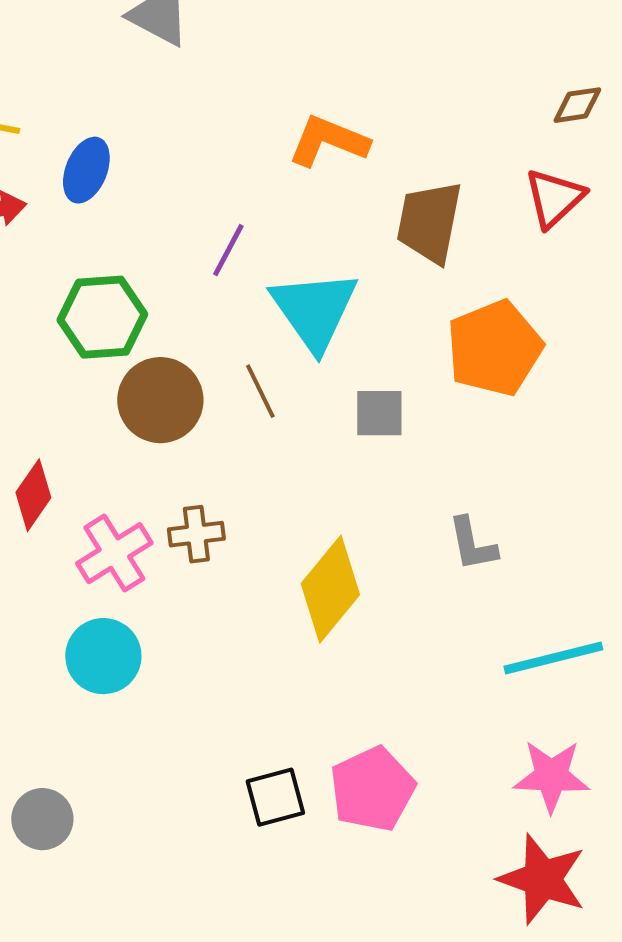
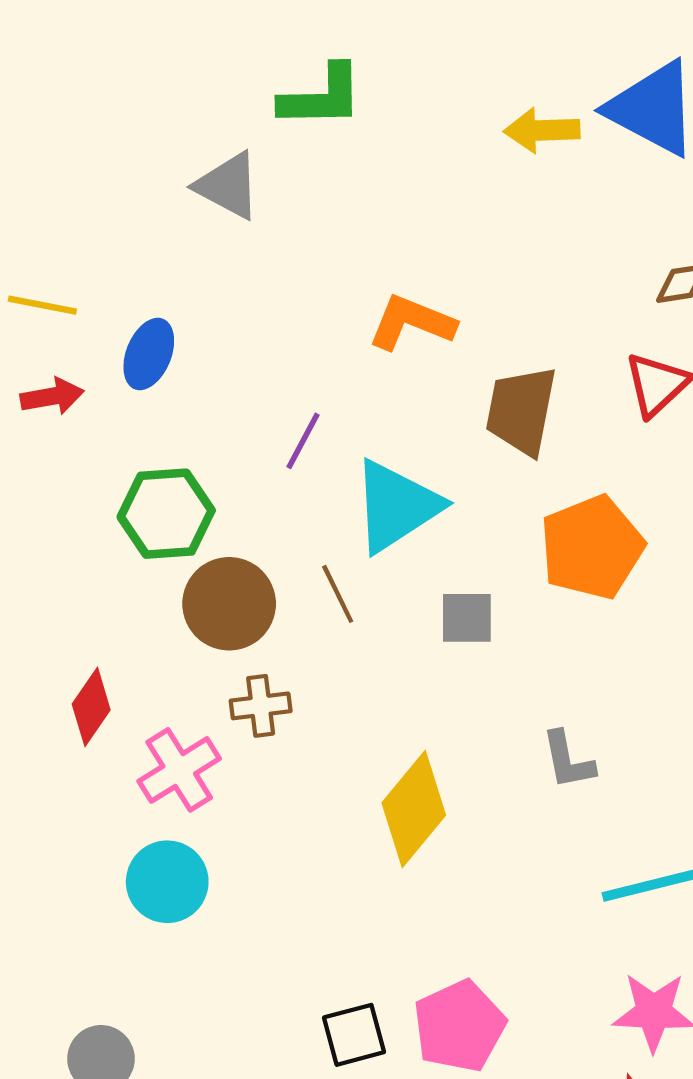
cyan triangle: (314, 310) -> (396, 506), turned 32
brown cross: (196, 534) -> (261, 706), moved

